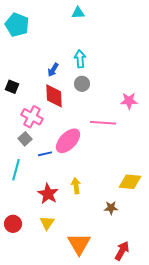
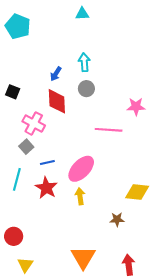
pink ellipse: (68, 141) -> (81, 169), moved
red star: (48, 194) -> (46, 188), moved
yellow triangle: (47, 223) -> (25, 265), moved
red arrow: (122, 251) -> (129, 265), turned -36

